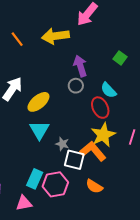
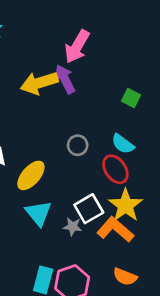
purple arrow: (80, 66) -> (65, 79), moved
white square: (74, 160) -> (89, 209), moved, turned -35

